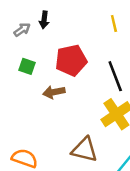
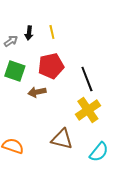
yellow line: (114, 24) -> (52, 32), moved
green square: (27, 66) -> (15, 71), size x1.5

